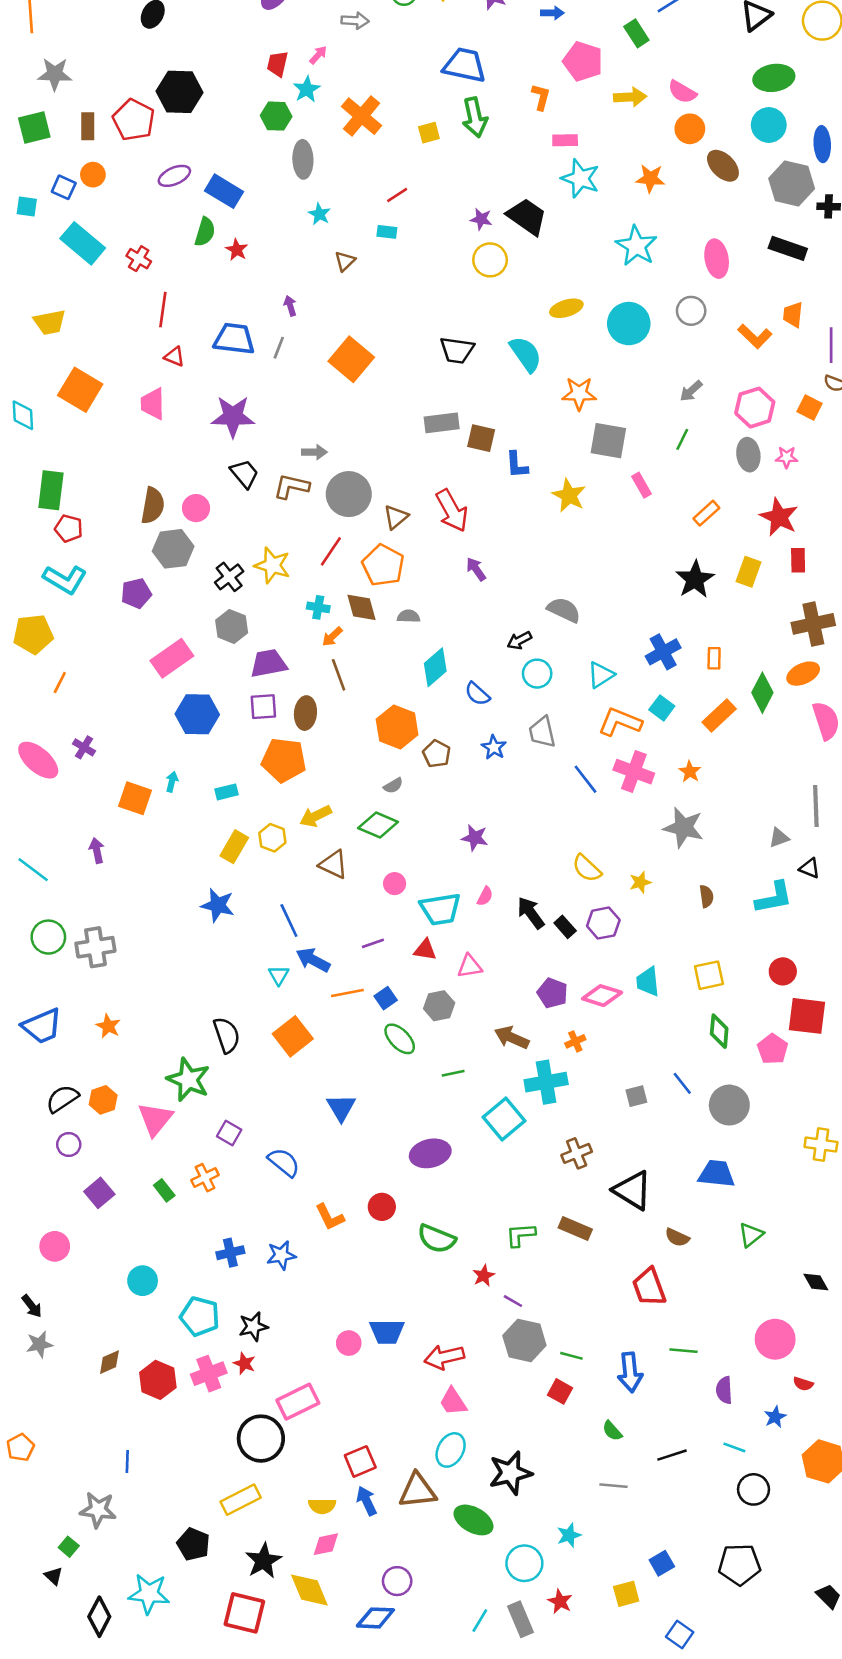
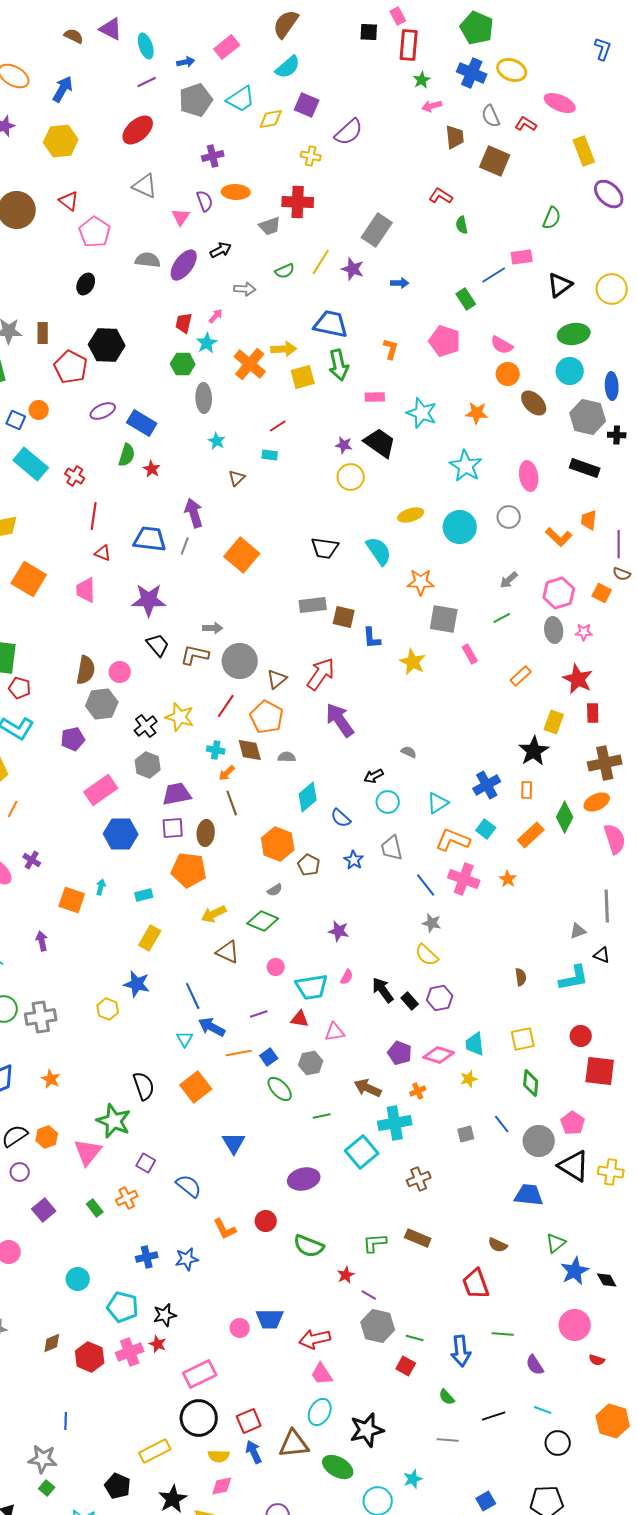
pink pentagon: (583, 61) -> (445, 341), moved
yellow arrow: (630, 97) -> (284, 349), moved
brown rectangle: (88, 126) -> (43, 333), moved
yellow square: (429, 133) -> (303, 377), size x1.4
pink rectangle: (565, 140) -> (375, 397), moved
purple arrow: (290, 306) -> (194, 513), size x1.8
green line: (682, 439) -> (502, 618), turned 36
red arrow: (452, 511) -> (321, 674), turned -116
purple arrow: (476, 569) -> (340, 720), size x1.8
black star: (695, 579) -> (534, 751), moved
gray semicircle: (564, 610) -> (409, 752), size x0.6
gray star: (683, 828) -> (432, 923), moved, size x0.6
yellow hexagon: (272, 838) -> (108, 1009), moved
yellow star: (640, 882) -> (469, 1079), moved
pink pentagon: (773, 1049) -> (573, 1123), moved
black triangle: (633, 1190) -> (574, 1166), moved
purple semicircle: (724, 1390) -> (535, 1365), turned -30
blue star: (775, 1417) -> (575, 1271), moved, size x1.6
black circle: (261, 1439) -> (199, 1418), moved
green square: (69, 1547) -> (47, 1488), moved

